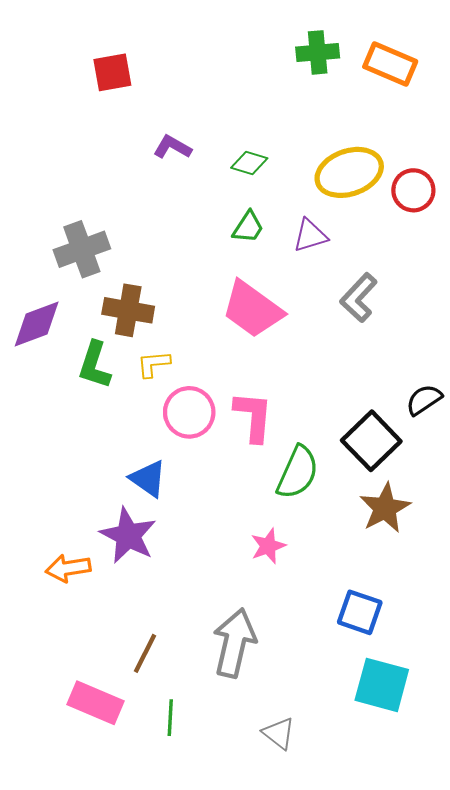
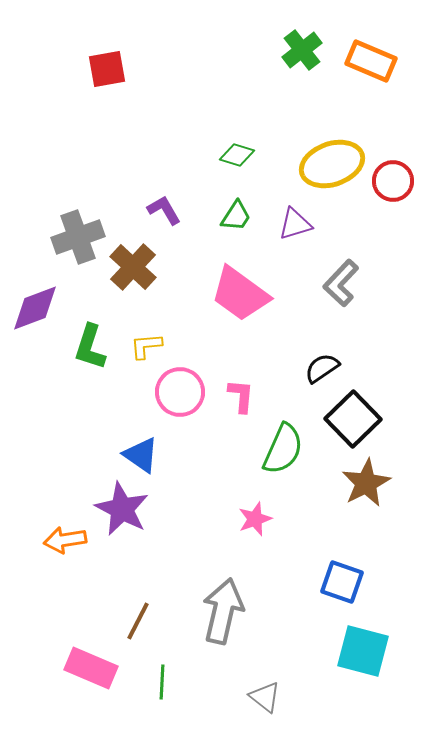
green cross: (318, 52) -> (302, 50), turned -33
purple L-shape: (172, 147) -> (164, 210), moved, turned 30
brown cross: (128, 310) -> (133, 267), moved, turned 33
black semicircle: (424, 400) -> (322, 368), moved
pink L-shape: (253, 417) -> (241, 396), size x0.7

